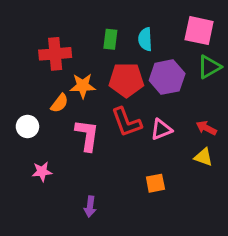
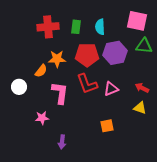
red cross: (55, 54) -> (48, 27), moved
green triangle: (209, 67) -> (144, 46), turned 36
pink star: (42, 172) -> (42, 118), moved

